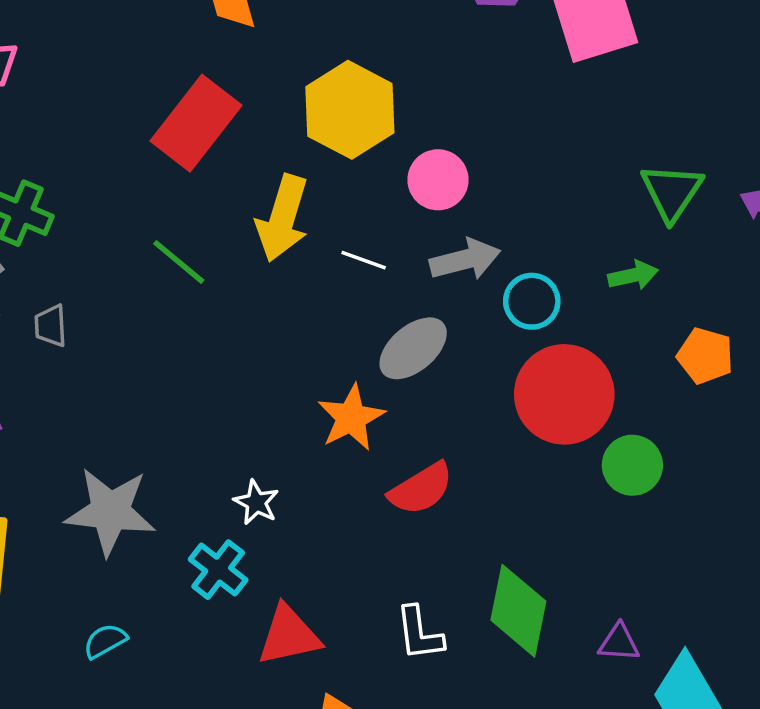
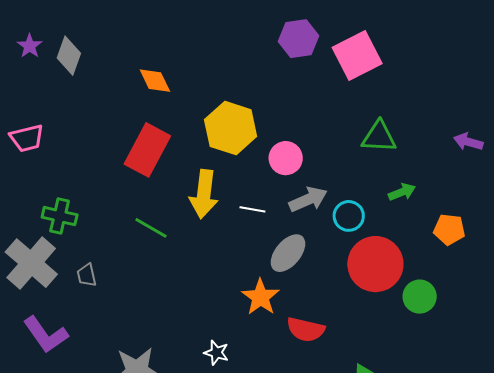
green triangle: (672, 192) -> (379, 137), moved, turned -51
red semicircle: (421, 489) -> (306, 330), turned 54

